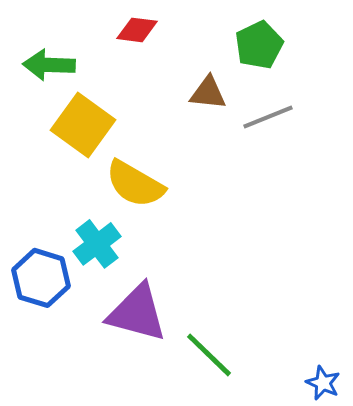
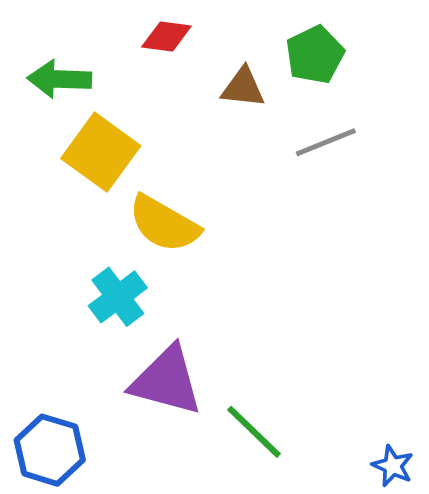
brown triangle: (208, 93) -> (243, 88), moved
blue hexagon: (41, 278) -> (50, 450), moved

